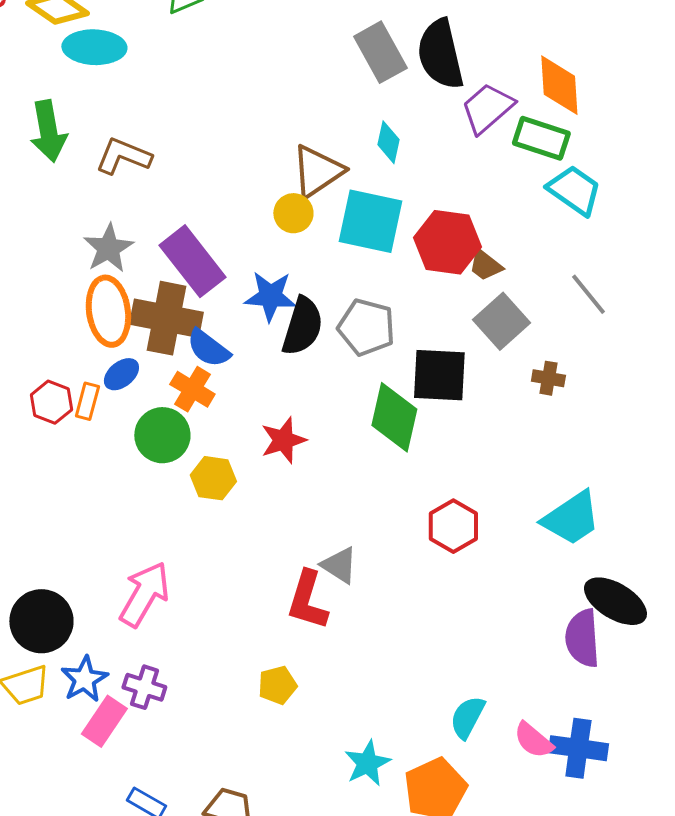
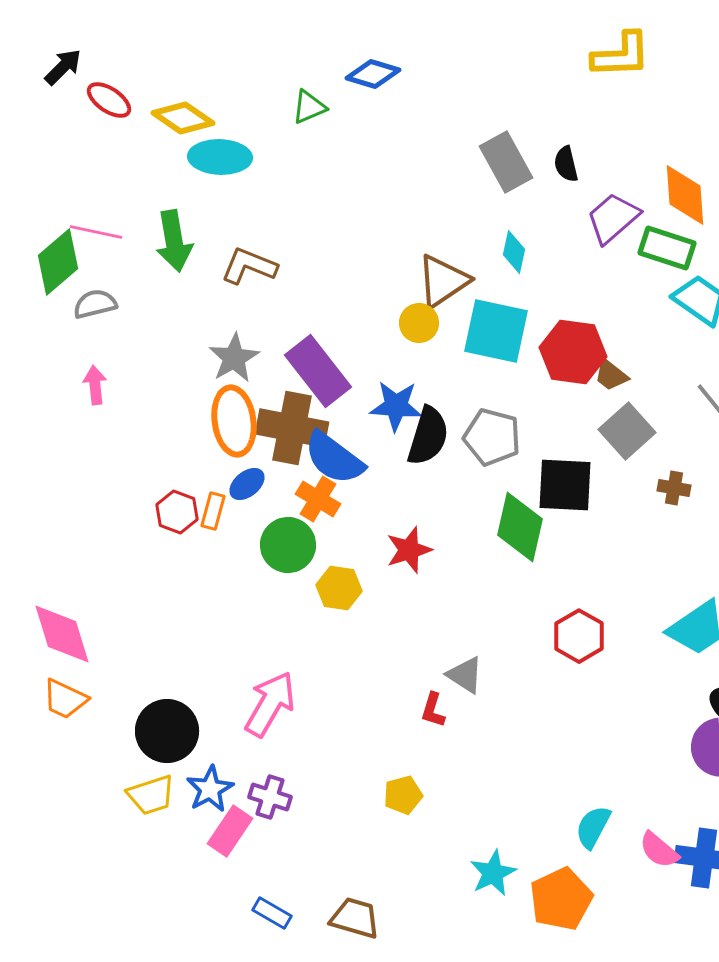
black semicircle: (440, 54) -> (566, 164), size x0.5
blue semicircle: (208, 348) -> (334, 458), size x1.4
red L-shape: (307, 600) -> (433, 710), size x0.6

